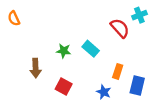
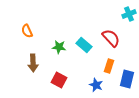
orange semicircle: (14, 18) -> (27, 31), moved
red semicircle: (120, 28) -> (111, 38), moved

